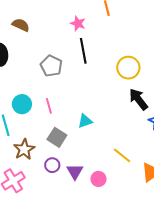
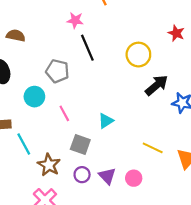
black arrow: (138, 99) -> (157, 85), turned 100
cyan circle: (22, 104) -> (34, 97), moved

